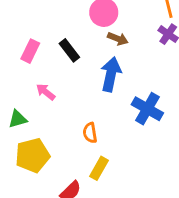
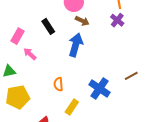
pink rectangle: (30, 51) -> (17, 36), moved
blue cross: (147, 109) -> (100, 88), moved
yellow rectangle: (99, 168) -> (72, 107), moved

